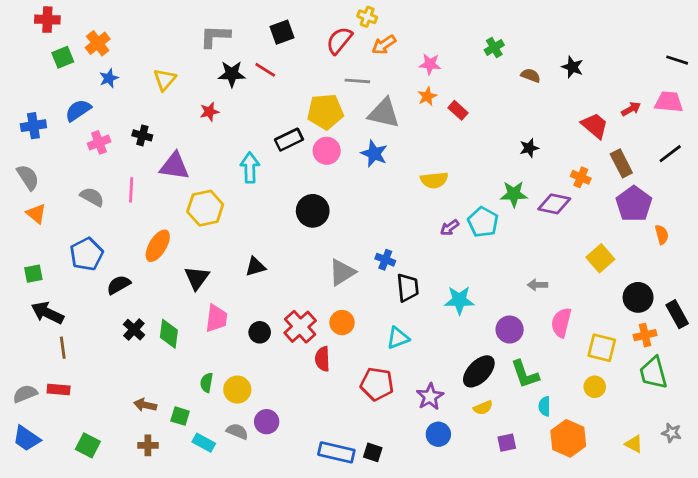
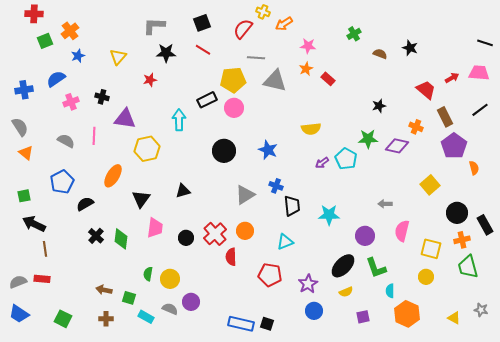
orange arrow: (384, 45) -> (284, 24), moved
red line: (265, 70) -> (203, 50), moved
blue star: (374, 154) -> (268, 150), moved

